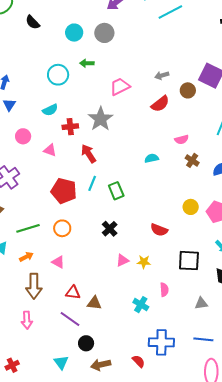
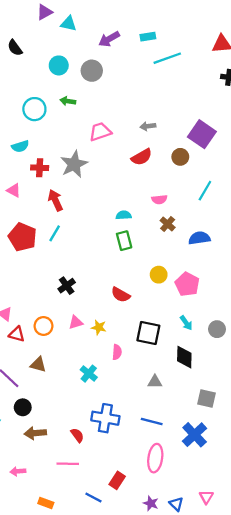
brown circle: (188, 90) -> (180, 157), moved
green rectangle: (116, 191) -> (124, 241), moved
orange circle: (62, 228) -> (43, 326), moved
pink semicircle: (164, 290) -> (117, 352), moved
red triangle: (73, 292) -> (17, 334), moved

